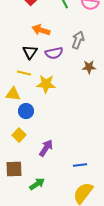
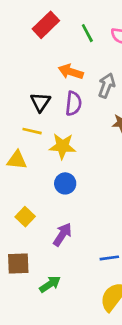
orange arrow: (41, 30) -> (71, 72), moved
purple semicircle: (54, 53) -> (73, 103), turned -72
blue circle: (26, 111) -> (65, 183), moved

